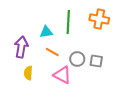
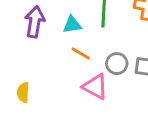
purple arrow: (21, 47) -> (35, 22), moved
yellow semicircle: (28, 73) -> (23, 92), moved

